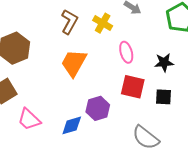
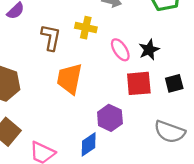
black star: (164, 63) -> (149, 50), moved

